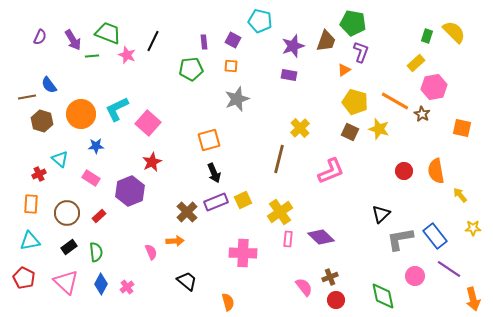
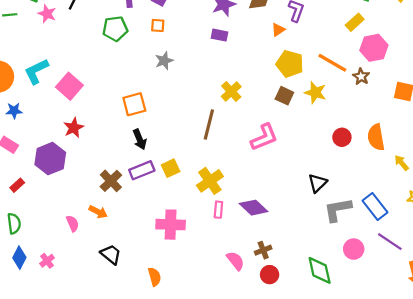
gray star: (237, 99) -> (164, 61), size x0.7
orange arrow: (175, 241) -> (98, 212), turned 30

